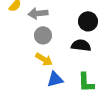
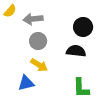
blue triangle: (55, 79) -> (26, 83), moved

